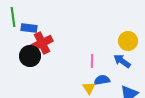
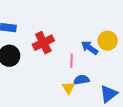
red cross: (42, 43) -> (43, 43), moved
blue arrow: (122, 61) -> (90, 48), moved

